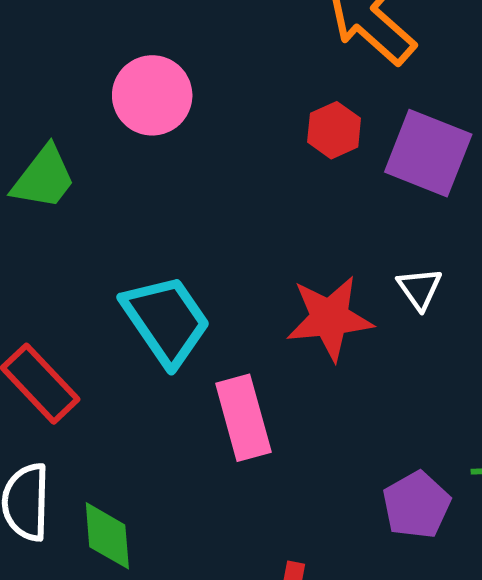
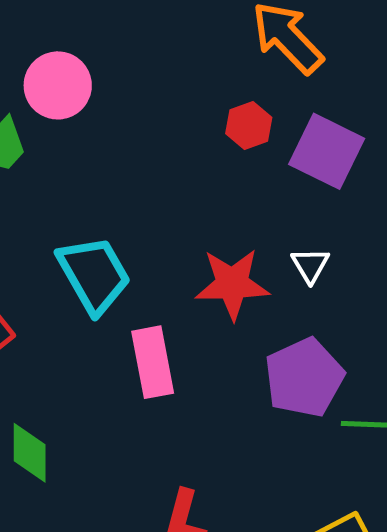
pink circle: (152, 95) -> (58, 85), moved
purple pentagon: (416, 505) -> (304, 378), moved, size x1.4

